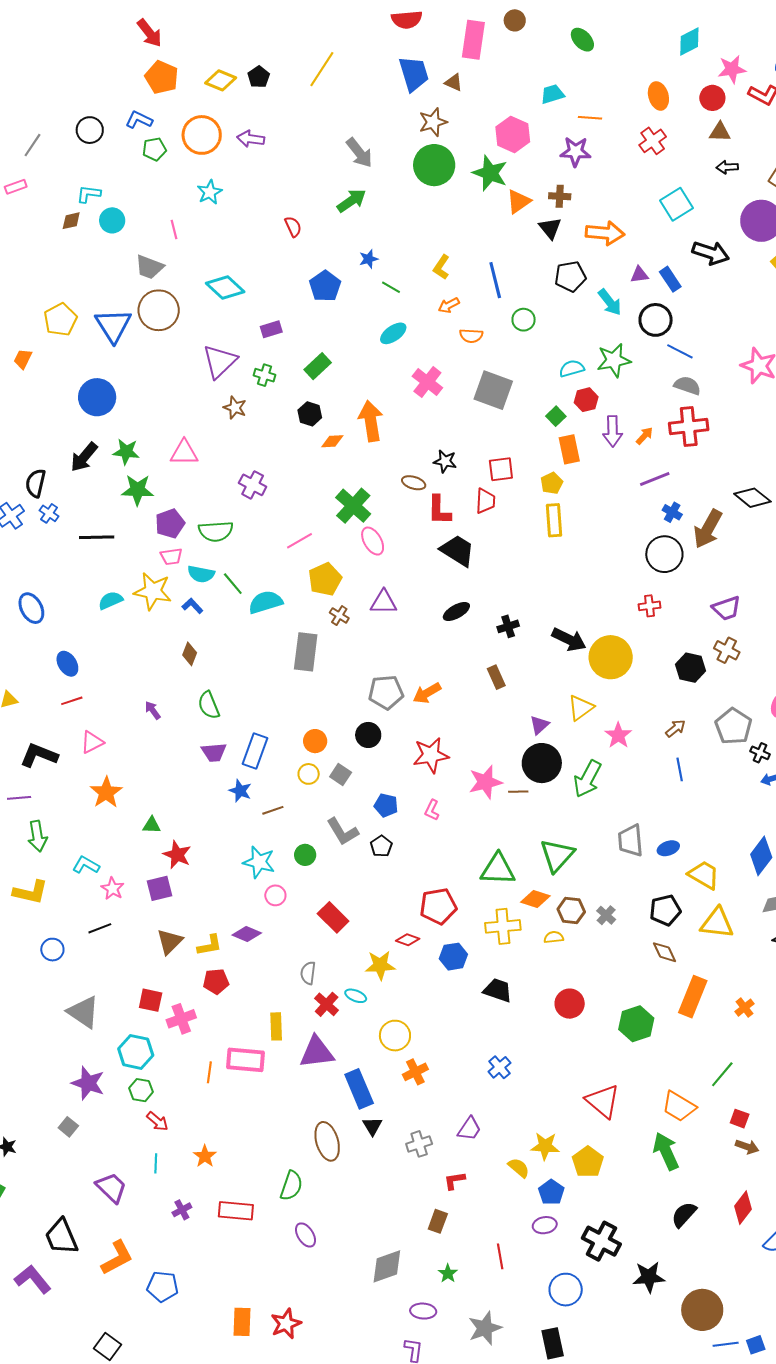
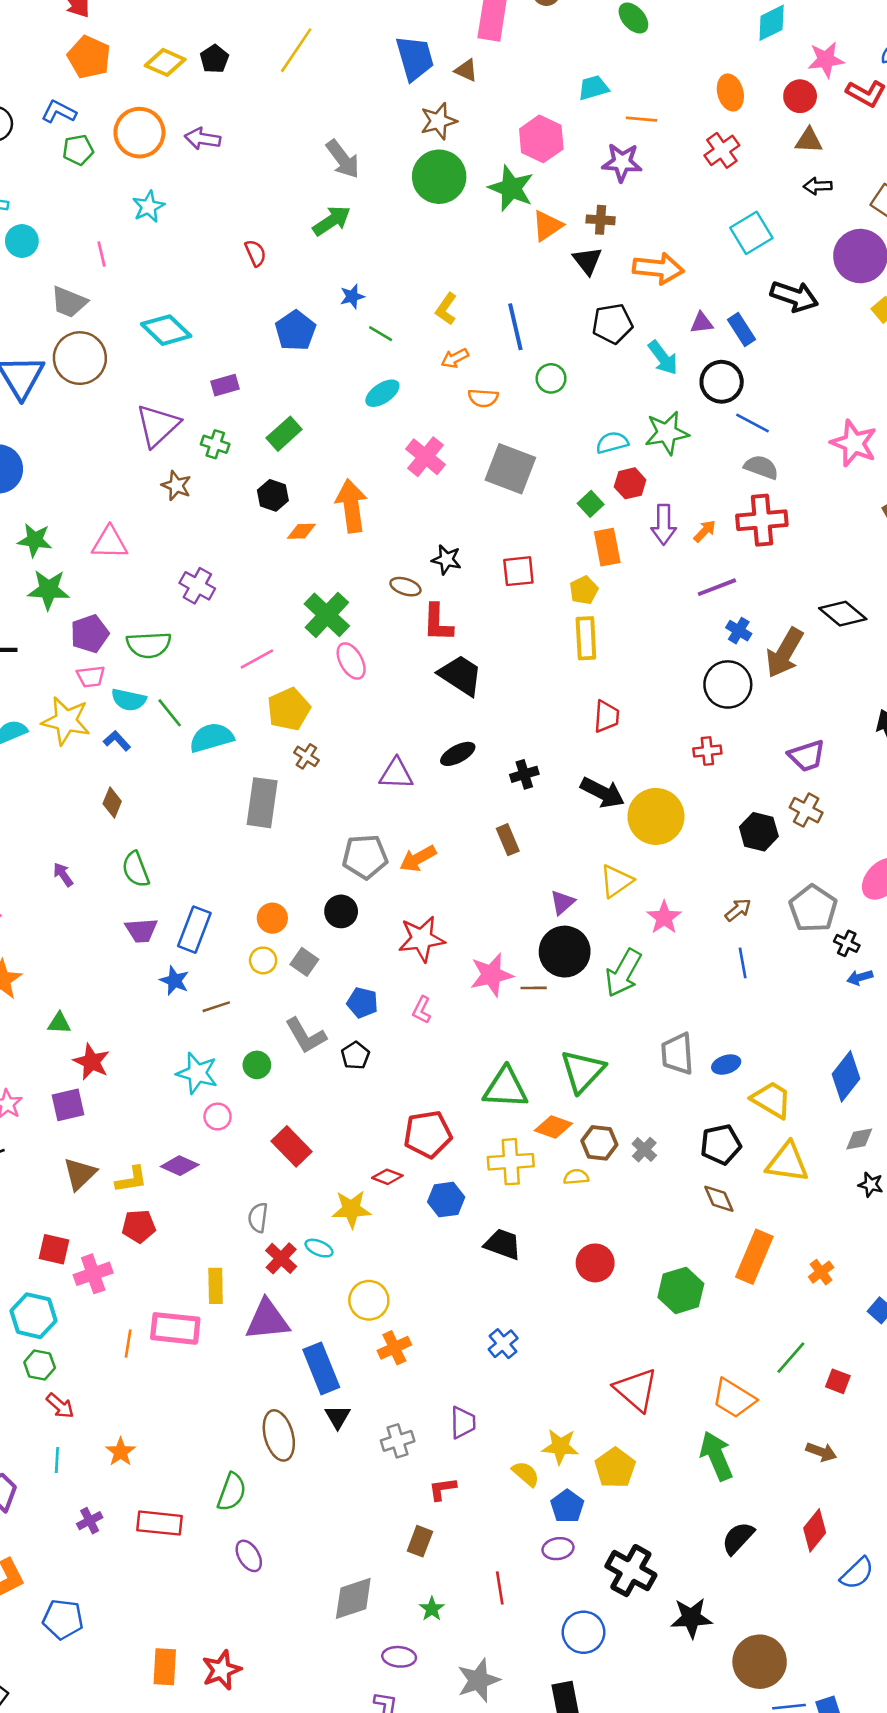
red trapezoid: (485, 501) -> (606, 716), moved
purple triangle: (384, 602) -> (396, 774), moved
red square: (740, 1119) -> (838, 1381), moved
purple trapezoid: (469, 1129) -> (463, 1422), turned -36

